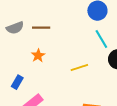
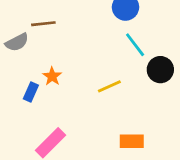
brown line: (41, 28) -> (43, 24), moved
blue rectangle: (17, 82) -> (31, 92), moved

